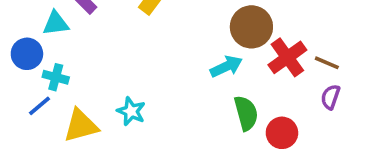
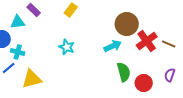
purple semicircle: (330, 97) -> (170, 75), moved
cyan star: (131, 111) -> (67, 47), moved

